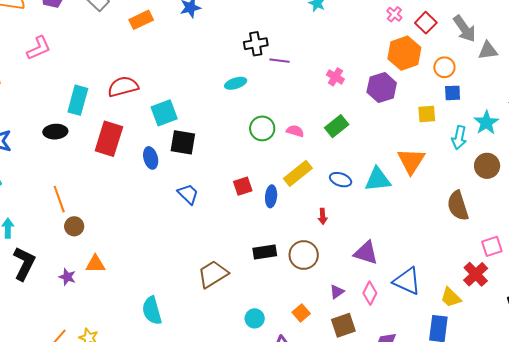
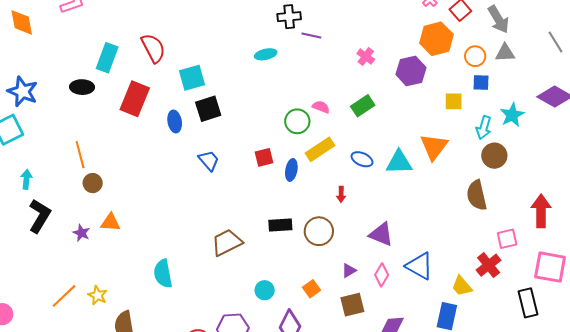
gray triangle: (488, 51) -> (505, 53), moved
red semicircle: (123, 87) -> (153, 48), turned 72
green circle: (262, 128) -> (297, 121), moved
black square: (183, 142) -> (208, 109), turned -32
brown circle: (487, 166) -> (494, 156), moved

